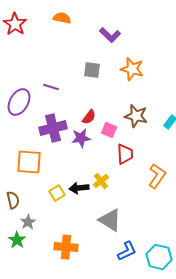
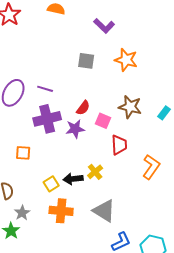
purple line: (51, 87) -> (45, 89), moved
orange square: (29, 162) -> (23, 153), size x0.6
orange cross: (66, 247) -> (61, 211), moved

